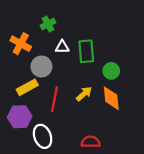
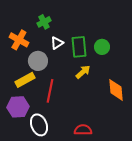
white triangle: (62, 47) -> (57, 43), turned -32
green circle: (111, 71) -> (102, 47), moved
yellow arrow: (84, 94) -> (83, 72), moved
orange diamond: (111, 98) -> (116, 90), moved

